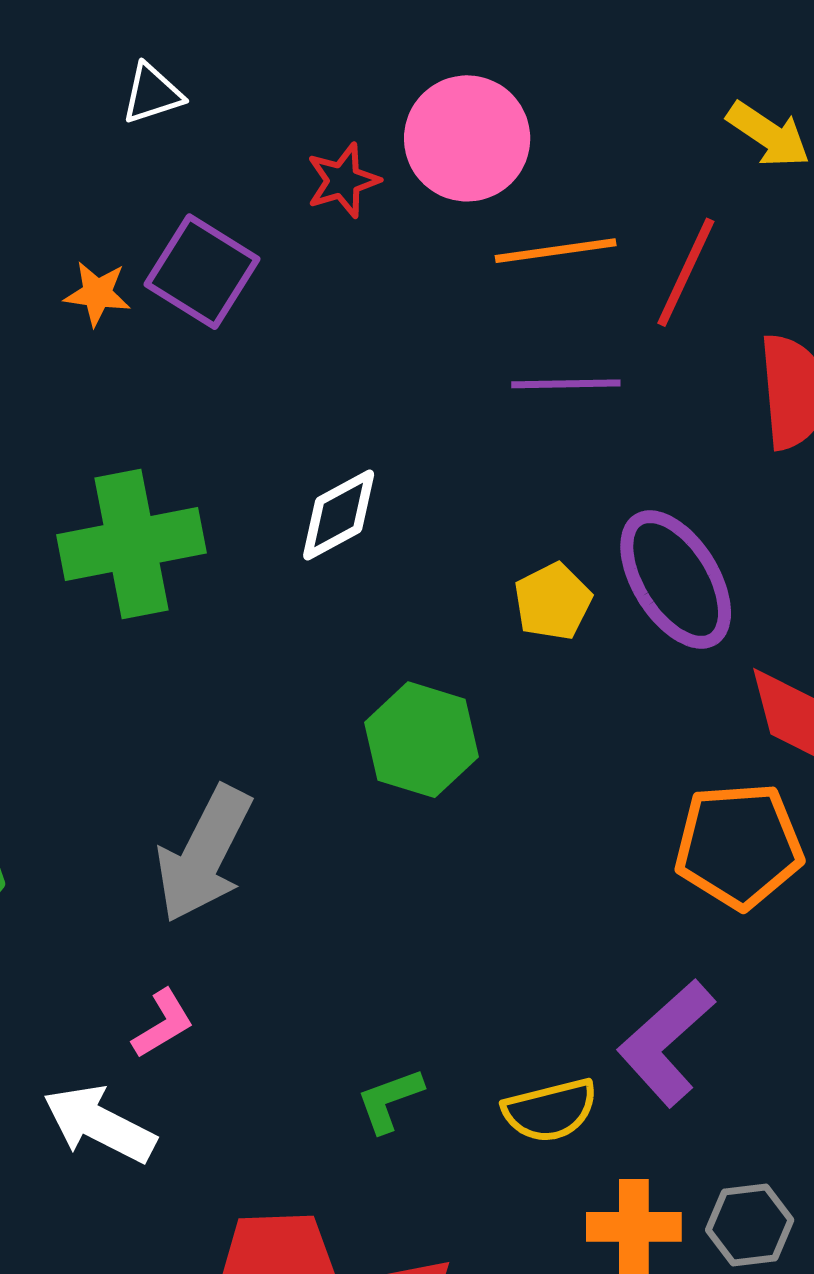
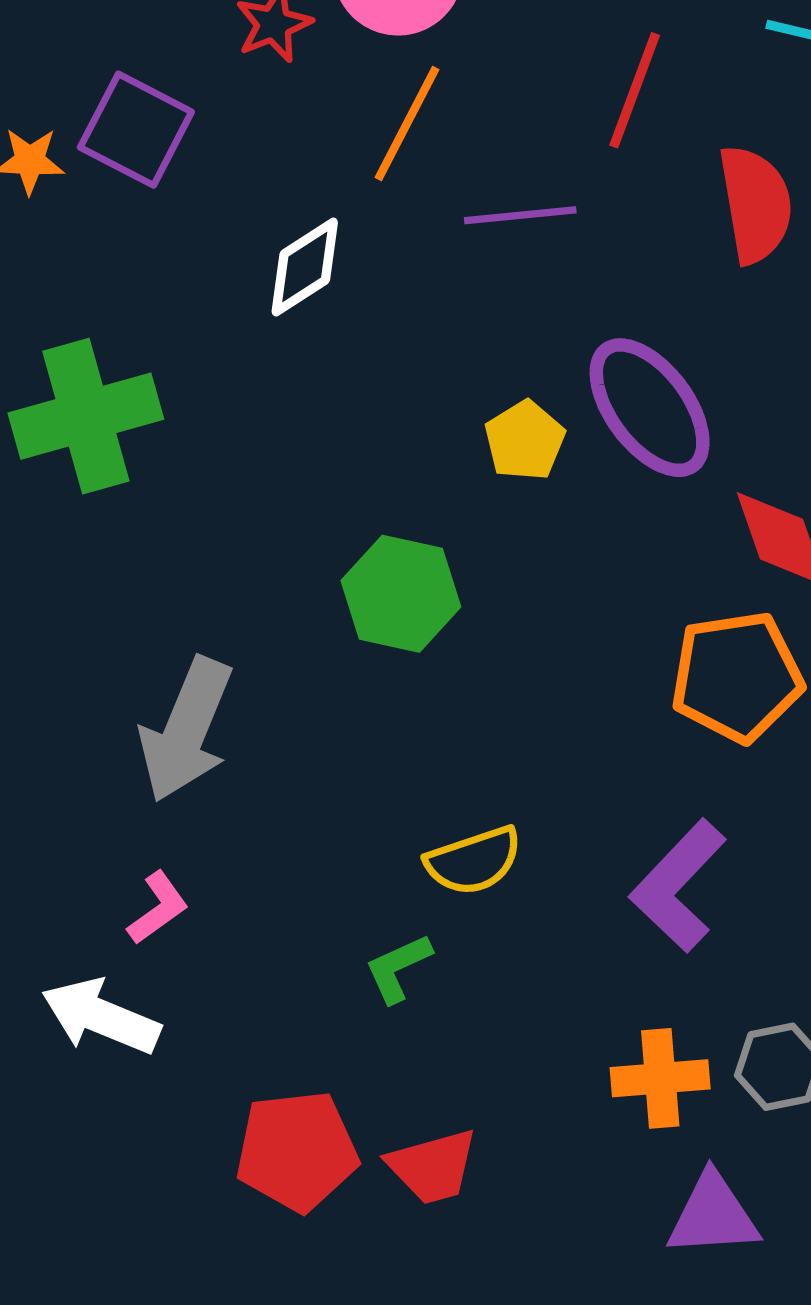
orange line: (556, 251) -> (407, 123), moved, turned -50
white diamond: (339, 515) -> (305, 267), moved
yellow semicircle: (550, 1110) -> (474, 861), moved

